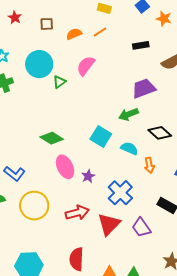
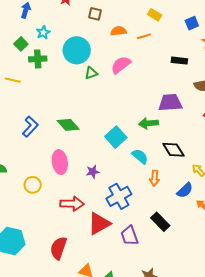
pink ellipse: (65, 167) -> (60, 162), moved
blue L-shape: (14, 174) -> (30, 127), moved, turned -100
yellow circle: (34, 206) -> (33, 185), size x0.6

